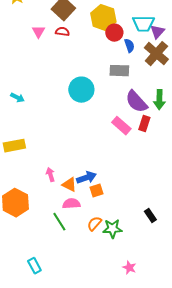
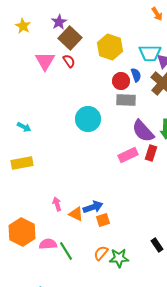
pink triangle: (38, 32) -> (45, 61), size x1.5
red semicircle: (62, 32) -> (69, 61), turned 48
red circle: (114, 33) -> (121, 81), moved
pink rectangle: (121, 126) -> (128, 155), turned -66
yellow rectangle: (14, 146) -> (22, 163), moved
pink semicircle: (71, 204) -> (48, 244), moved

